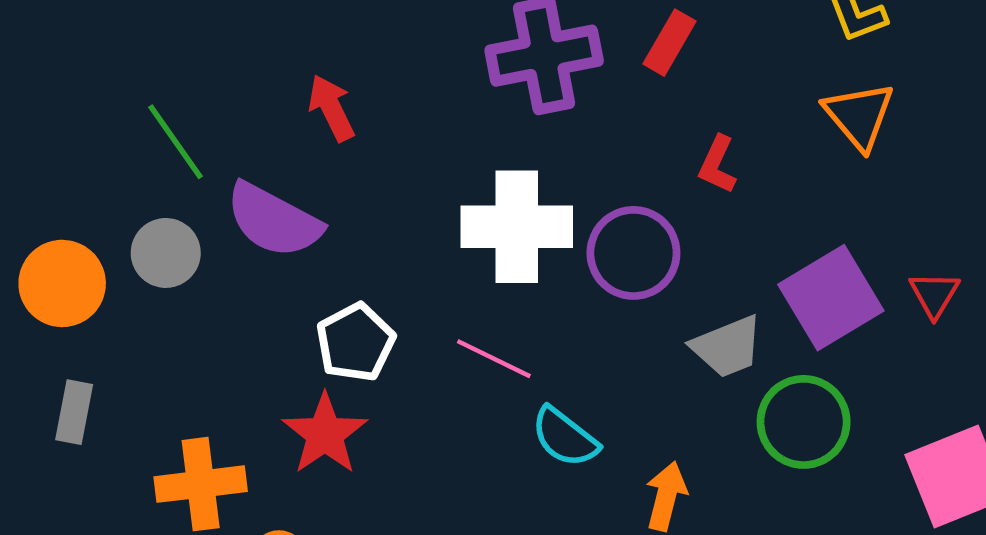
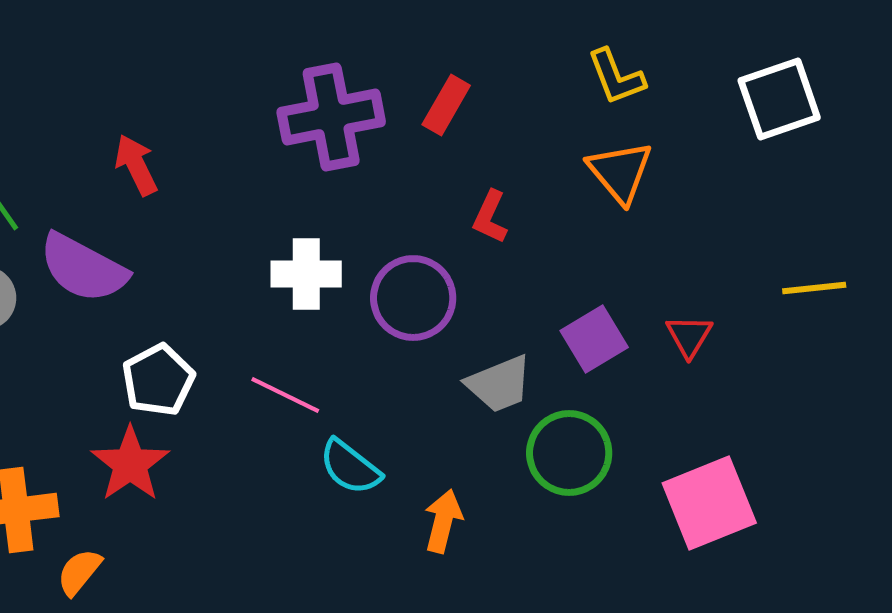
white cross: (517, 227) -> (306, 274), size x0.7
purple square: (831, 298) -> (594, 339), size x0.7

